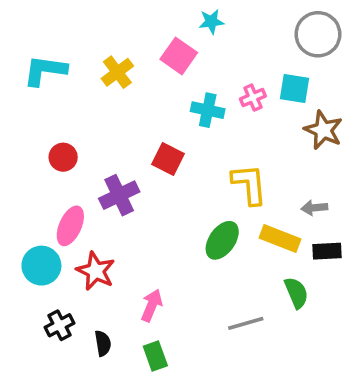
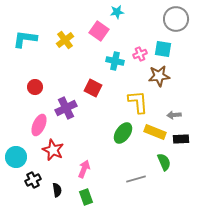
brown star: (323, 130) -> (159, 76), moved, turned -30
cyan circle: (41, 266) -> (16, 157), moved

